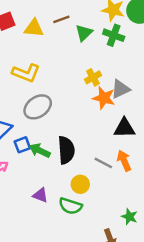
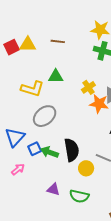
brown line: (61, 19) -> (58, 41), turned 32
yellow triangle: (34, 28) -> (28, 45), moved
green triangle: (84, 33) -> (56, 76), moved, turned 49
yellow circle: (80, 184) -> (86, 168), moved

